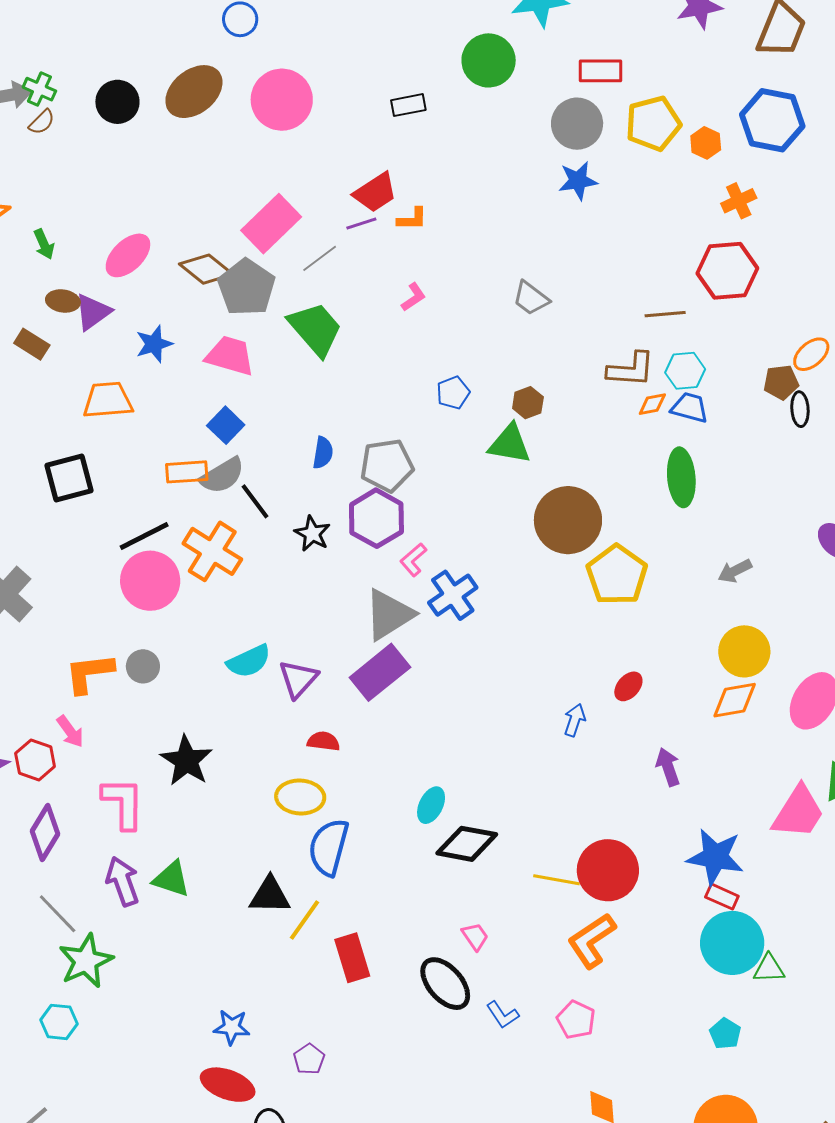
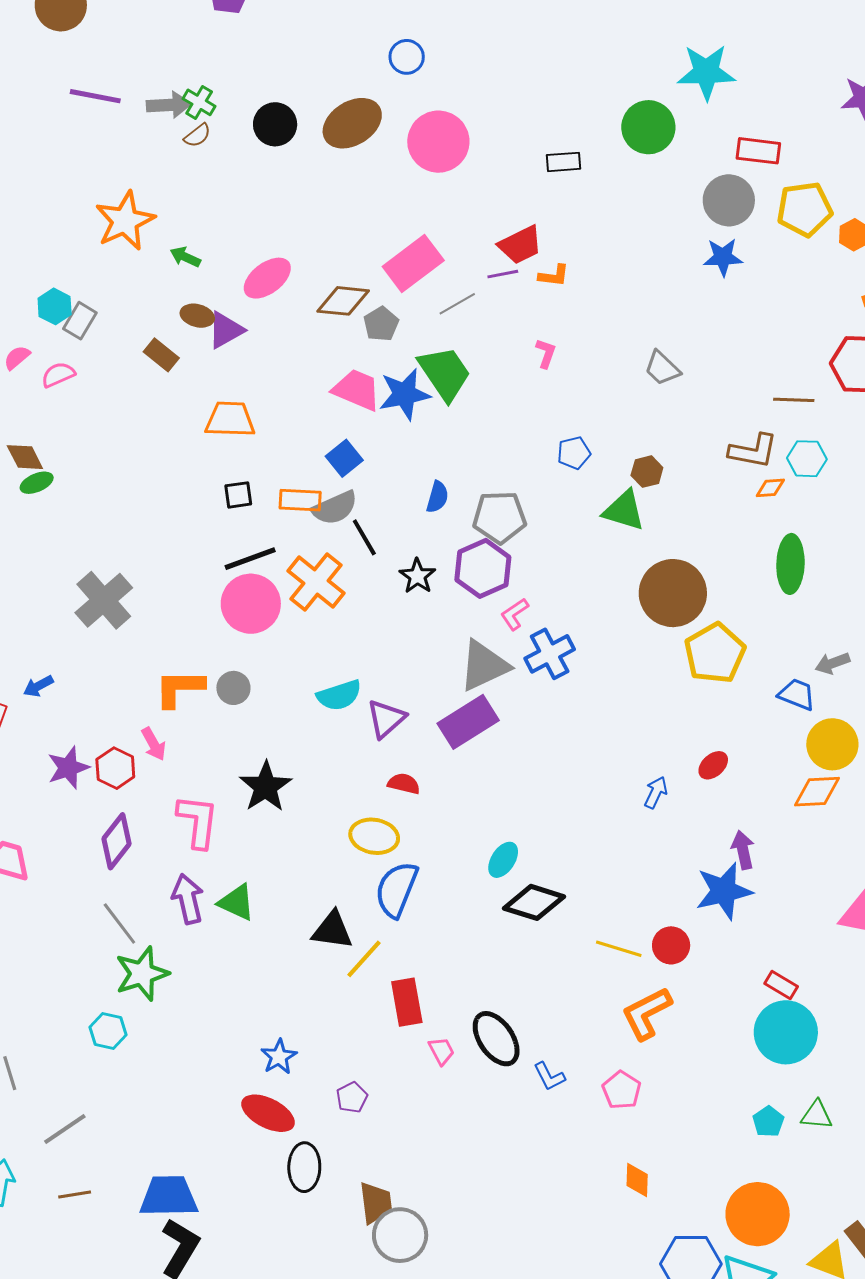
green arrow: (44, 244) -> (185, 257), turned 132
brown diamond: (206, 269) -> (343, 301), turned -40
gray pentagon: (246, 287) -> (381, 324), size x0.6
pink L-shape: (413, 297) -> (546, 353), turned -44
blue star: (154, 344) -> (405, 394), moved, size x1.4
blue trapezoid: (690, 408) -> (797, 694), moved
black square: (69, 478) -> (238, 495), moved, size x0.6
blue star: (715, 857) -> (724, 891), moved, turned -30
red circle: (608, 870) -> (671, 945), size x0.6
pink trapezoid: (475, 936) -> (441, 1051), moved
green triangle: (769, 969) -> (817, 1115), moved
blue star: (232, 1027) -> (279, 1057), turned 30

